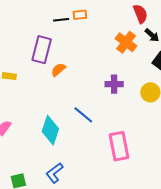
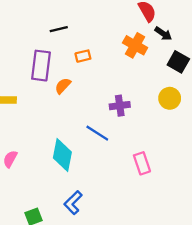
orange rectangle: (80, 15) -> (83, 56), moved
purple cross: (114, 84) -> (120, 106), moved
pink rectangle: (119, 146) -> (142, 163), size x0.7

